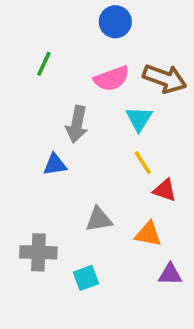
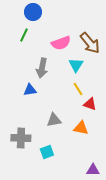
blue circle: (115, 22) -> (33, 12), moved
brown arrow: (165, 78) -> (90, 43), turned 30
purple triangle: (170, 274) -> (93, 170), moved

